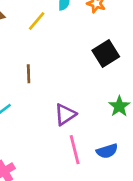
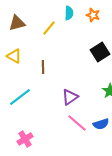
pink line: (75, 150) -> (77, 123), turned -35

